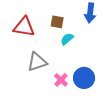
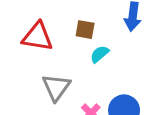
gray triangle: (37, 62) -> (56, 87), turned -35

